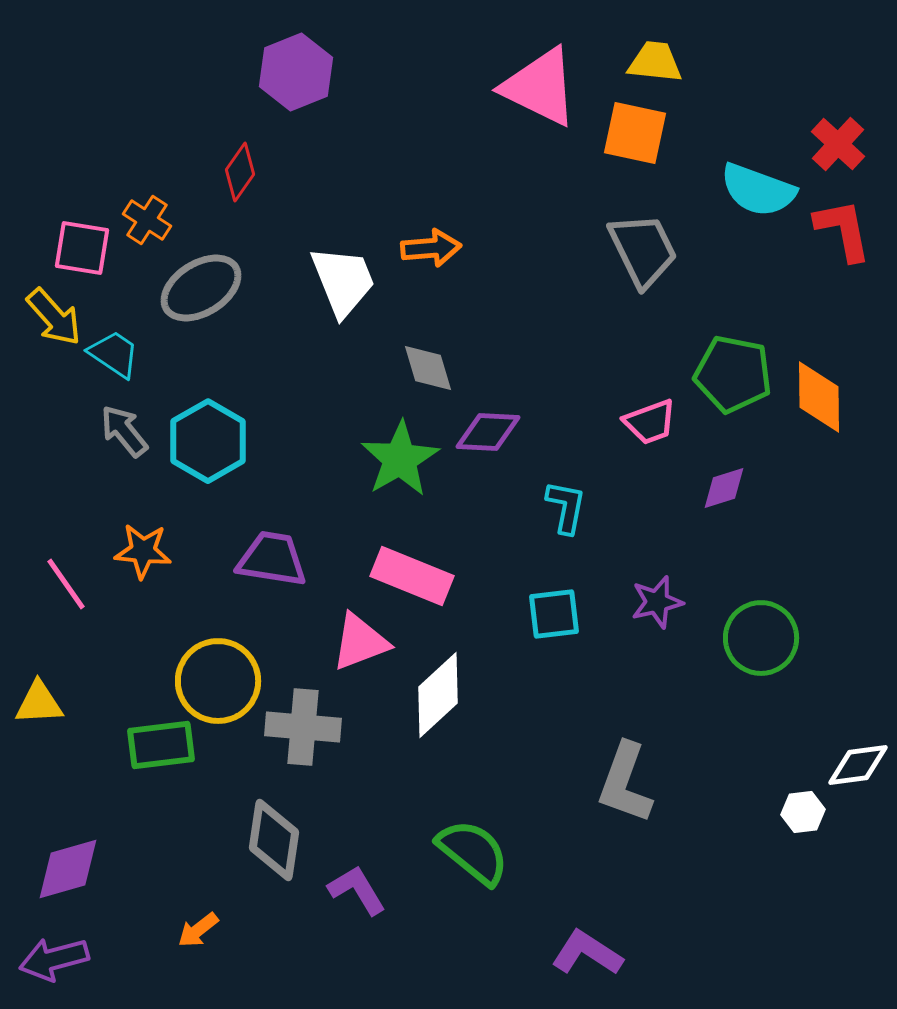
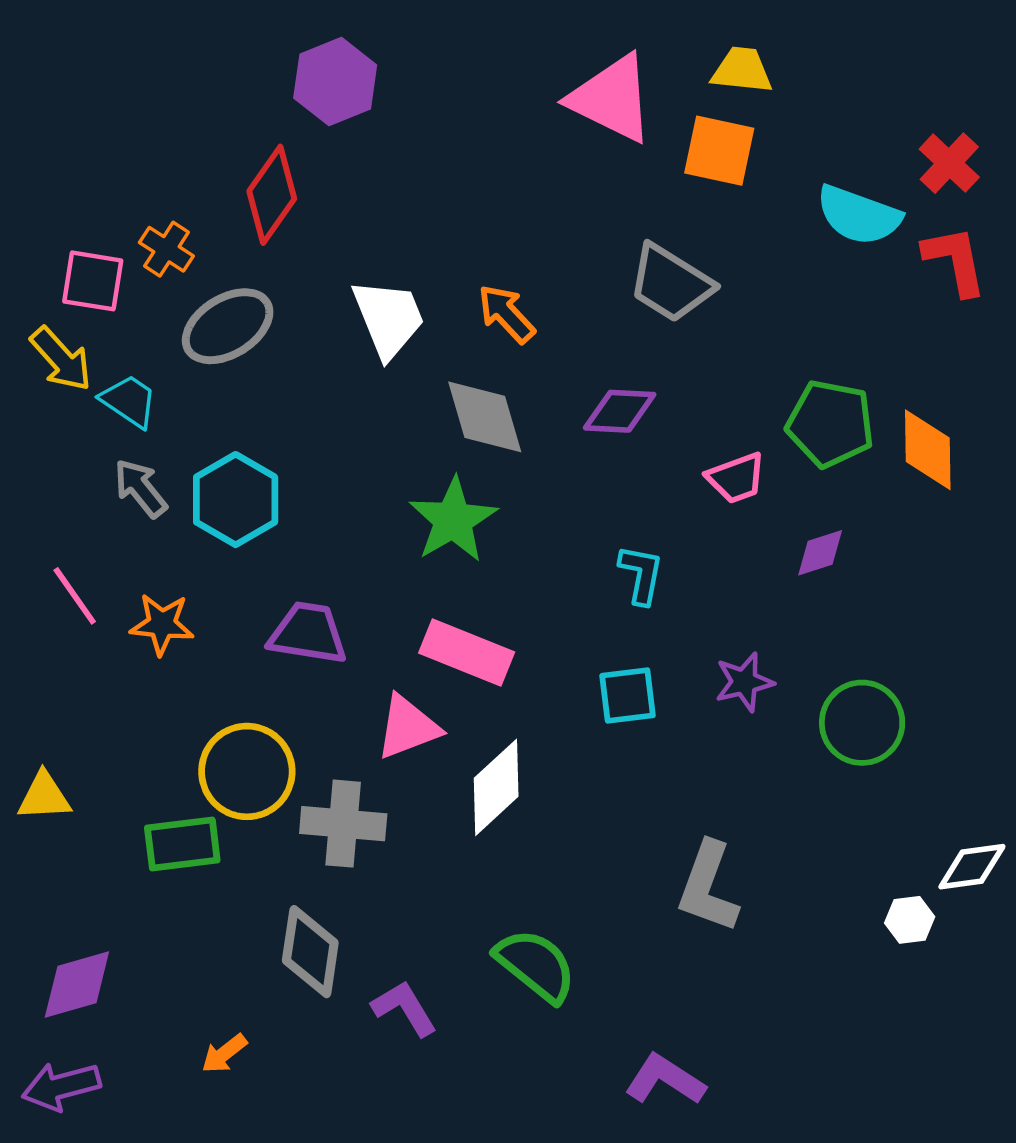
red diamond: (240, 172) -> (272, 195), size x1.5
orange arrow: (431, 248) -> (506, 314), moved, turned -128
gray trapezoid: (643, 250) -> (671, 283), moved, turned 148
gray diamond: (428, 368) -> (485, 417), size x1.4
purple diamond: (488, 432) -> (620, 411), moved
pink line: (66, 584) -> (75, 596), moved

